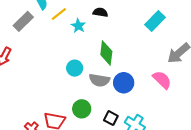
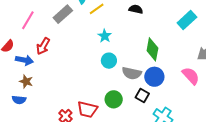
cyan star: (78, 26) -> (105, 36), moved
green diamond: (106, 53) -> (152, 49), moved
black square: (111, 118) -> (142, 95), moved

